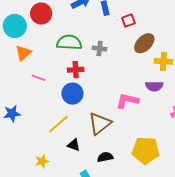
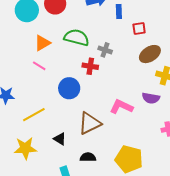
orange triangle: (23, 53) -> (42, 43), moved
red cross: (76, 70) -> (90, 66), moved
yellow line: (58, 124) -> (34, 115), moved
yellow star: (42, 161) -> (25, 148), size x1.6

